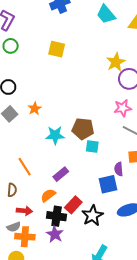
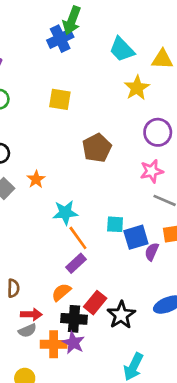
yellow star: (116, 62) -> (137, 88), moved
brown pentagon: (83, 129) -> (97, 148), moved, turned -30
orange line: (25, 167) -> (78, 238), moved
purple semicircle: (119, 169) -> (152, 252), turned 32
blue square: (108, 184) -> (136, 237), moved
gray semicircle: (14, 227) -> (27, 331), moved
orange cross: (25, 237) -> (54, 344), moved

